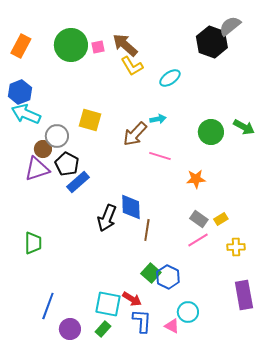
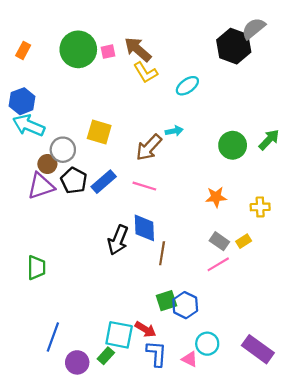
orange rectangle: (21, 46) -> (23, 50), size x0.7
green arrow: (244, 127) -> (269, 140), turned -75
pink line: (160, 156) -> (144, 186), moved
blue rectangle: (78, 182) -> (104, 182), moved
yellow cross: (236, 247) -> (260, 207), moved
green square: (151, 273) -> (166, 301), turned 30
purple rectangle: (244, 295) -> (258, 349), moved, turned -44
green rectangle: (103, 329) -> (106, 356), moved

